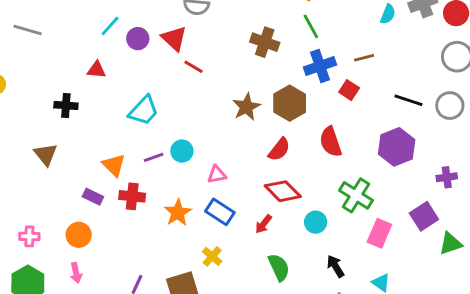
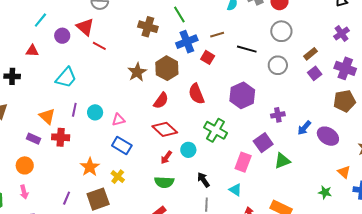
purple circle: (138, 39) -> (62, 36), moved
black line: (408, 100) -> (247, 49), moved
cyan circle: (182, 151) -> (95, 112), moved
purple line: (154, 157) -> (74, 110), turned -56
orange star: (178, 213) -> (90, 167), moved
red arrow: (263, 224) -> (166, 157), moved
pink rectangle: (379, 233) -> (243, 162), moved
green semicircle: (279, 267) -> (164, 182), turned 120

